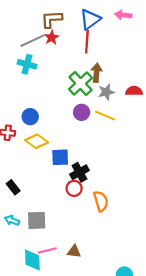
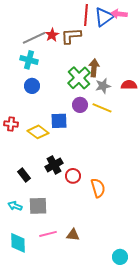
brown L-shape: (52, 19) -> (71, 36), moved
blue triangle: (90, 19) -> (104, 17), moved
red line: (87, 42) -> (86, 15), moved
blue circle: (30, 117) -> (32, 86), moved
blue square: (60, 157) -> (59, 121), moved
black cross: (79, 172) -> (54, 165), moved
black rectangle: (13, 187) -> (24, 175), moved
cyan diamond: (32, 260) -> (18, 243), moved

